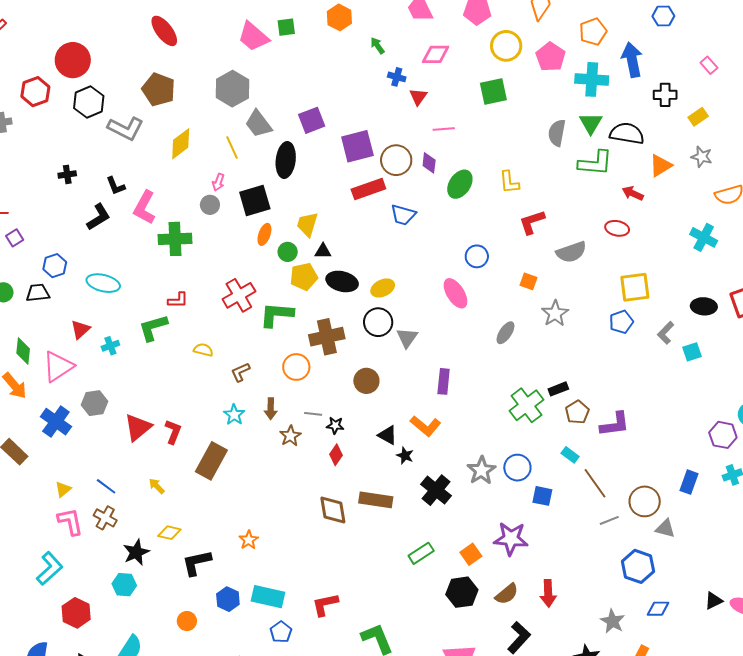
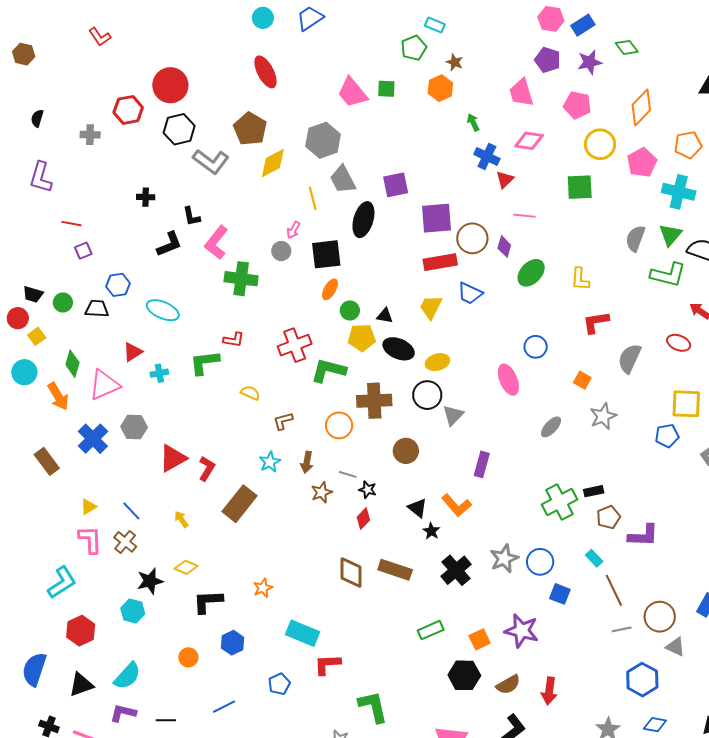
blue cross: (397, 77) -> (487, 156), size x1.4
yellow diamond: (181, 144) -> (273, 163), moved
yellow trapezoid: (307, 224) -> (431, 307), moved
gray semicircle: (571, 252) -> (630, 358), turned 124
cyan rectangle: (268, 597) -> (303, 633), moved

